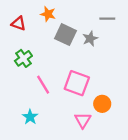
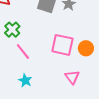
pink line: (43, 85) -> (23, 52), moved
orange circle: (102, 104) -> (86, 48), moved

